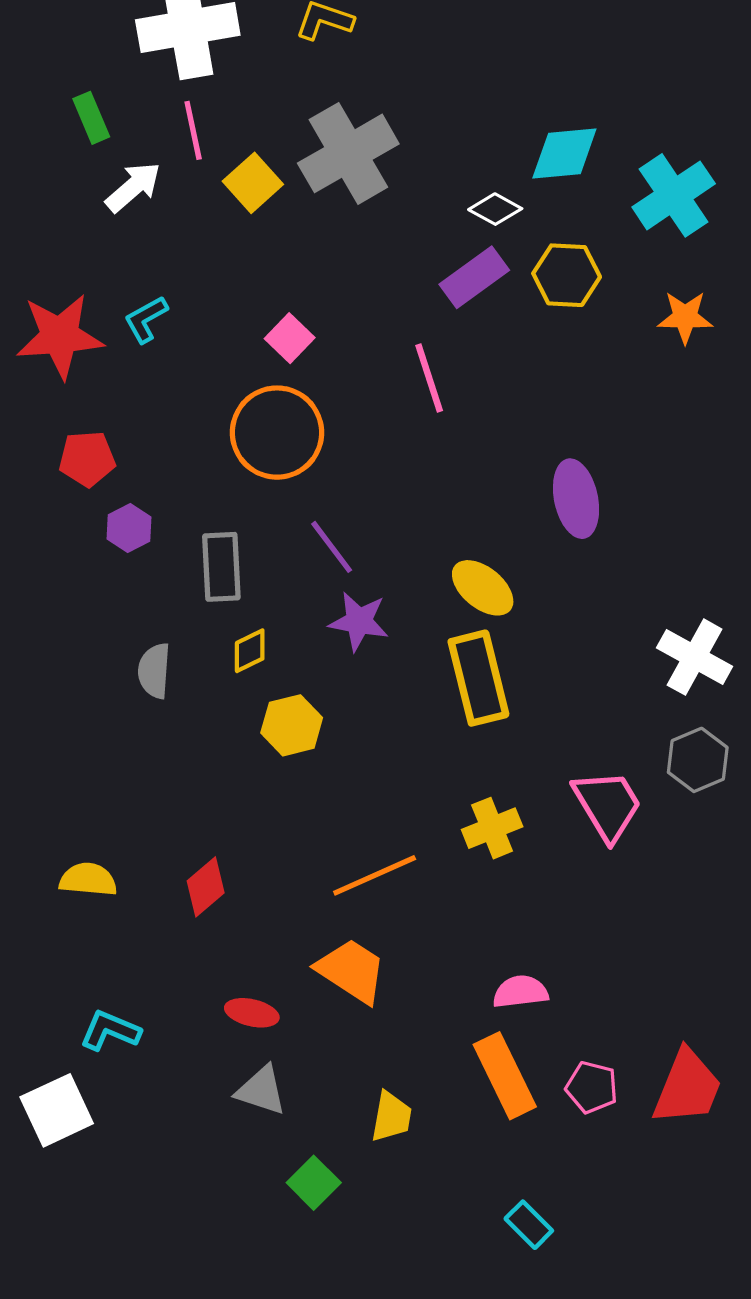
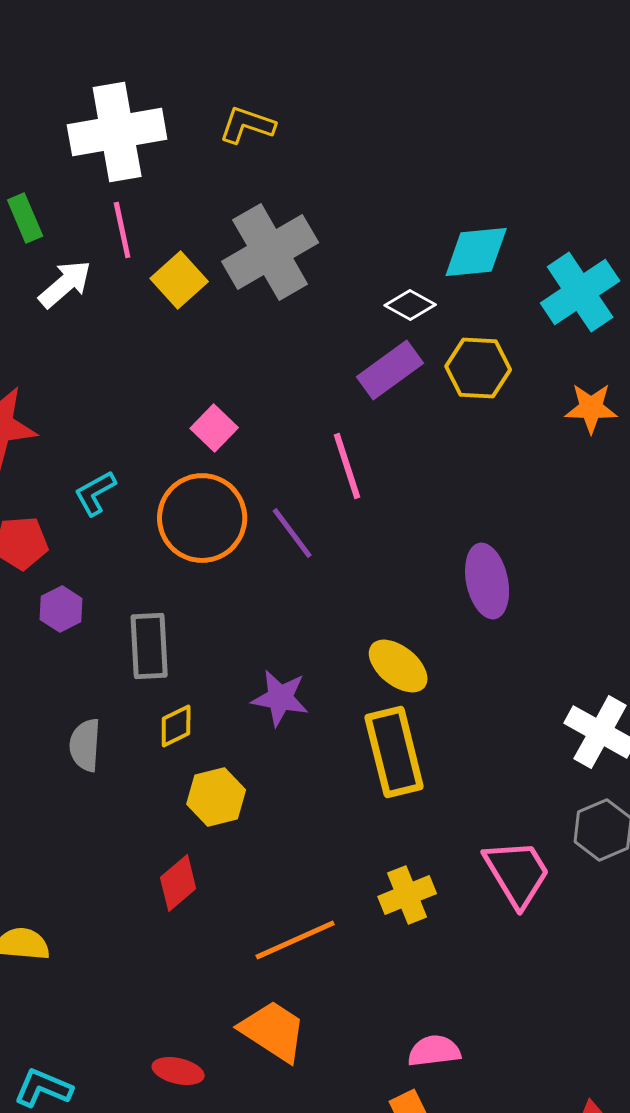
cyan L-shape: (146, 319) -> (95, 493), moved
purple line: (332, 547) -> (292, 533), moved
red diamond: (206, 887) -> (178, 883), moved

